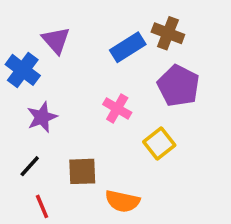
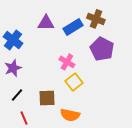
purple triangle: (56, 40) -> (46, 23), moved, turned -48
purple star: (42, 117) -> (13, 68), moved
yellow square: (159, 143) -> (74, 82), moved

